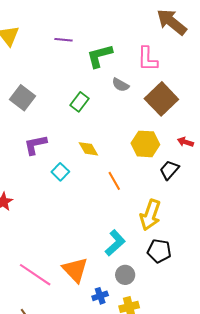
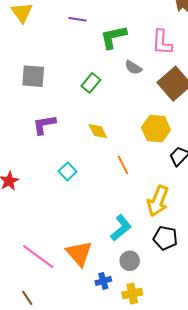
gray square: (22, 98) -> (33, 76), turned -35
cyan square: (60, 172) -> (68, 171), moved

